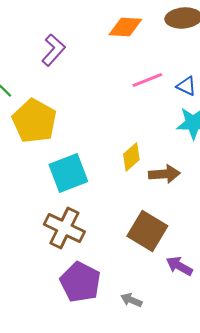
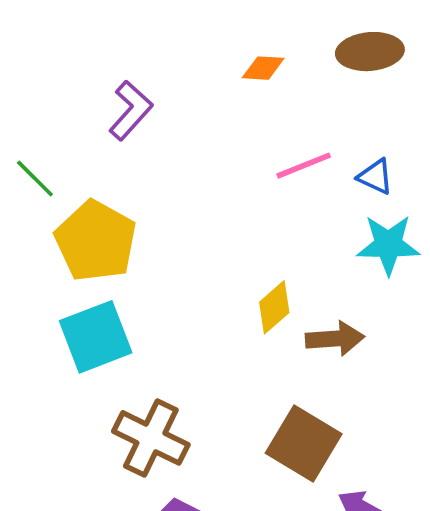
orange diamond: (125, 27) -> (263, 68), size x0.7
cyan square: (68, 173) -> (96, 337), moved

